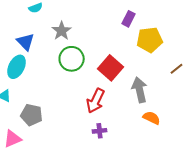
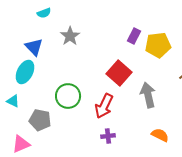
purple rectangle: (129, 19) -> (134, 36), moved
green circle: (72, 59) -> (68, 96), moved
orange semicircle: (152, 118) -> (160, 135), moved

